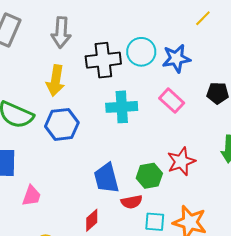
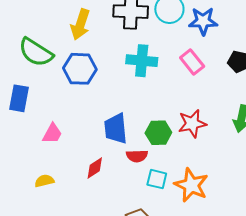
pink trapezoid: (32, 196) -> (52, 133), moved

